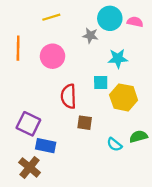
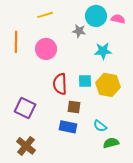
cyan square: (101, 83) -> (85, 81), moved
green semicircle: (138, 136) -> (111, 143), moved
blue rectangle: (46, 146) -> (68, 127), moved

